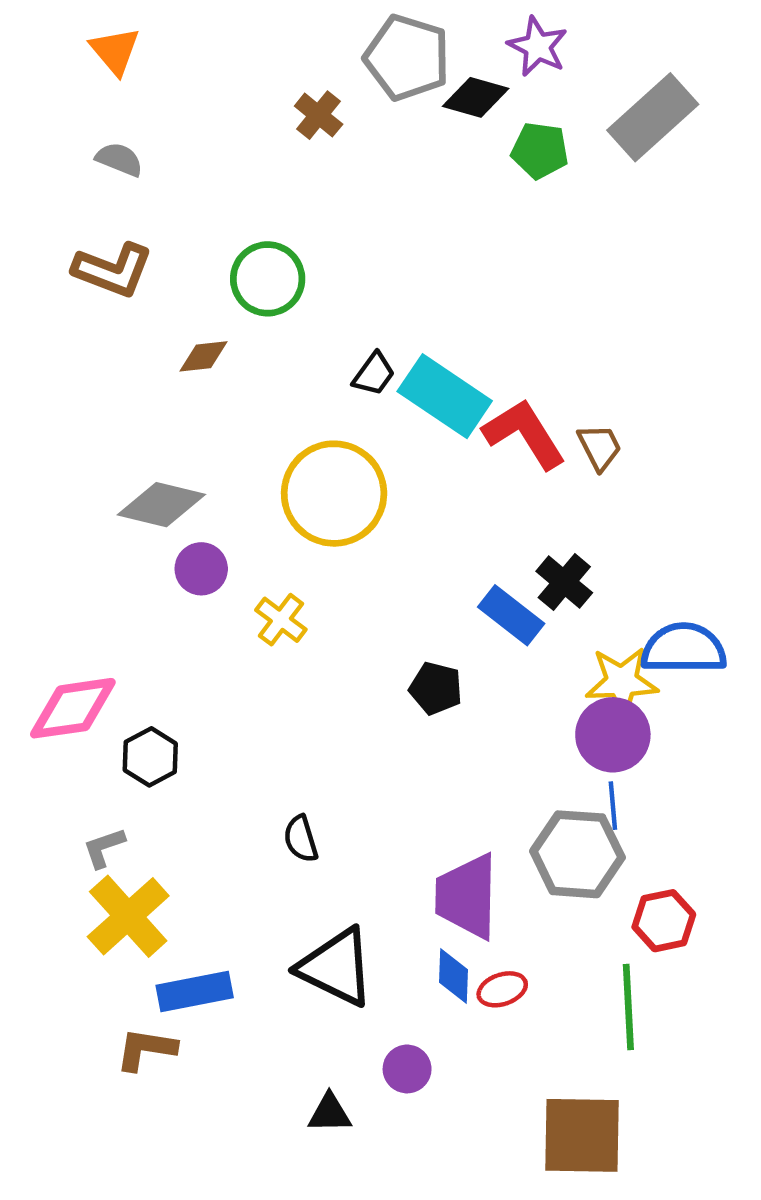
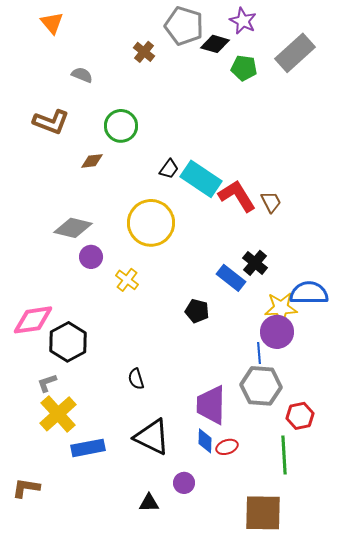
gray semicircle: (119, 159) -> (82, 75), moved
black hexagon: (150, 757) -> (68, 342), size x1.5
blue line: (613, 806) -> (259, 353), moved
brown L-shape: (146, 1049) -> (26, 488), moved

